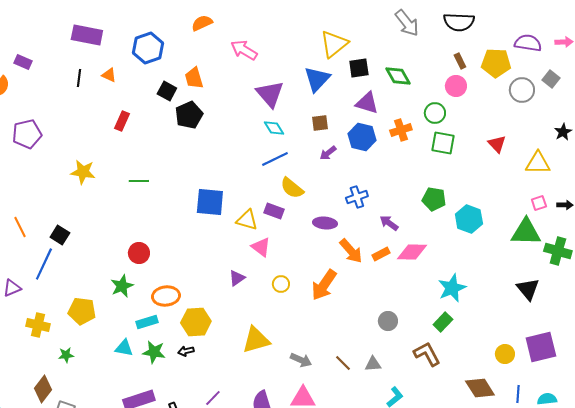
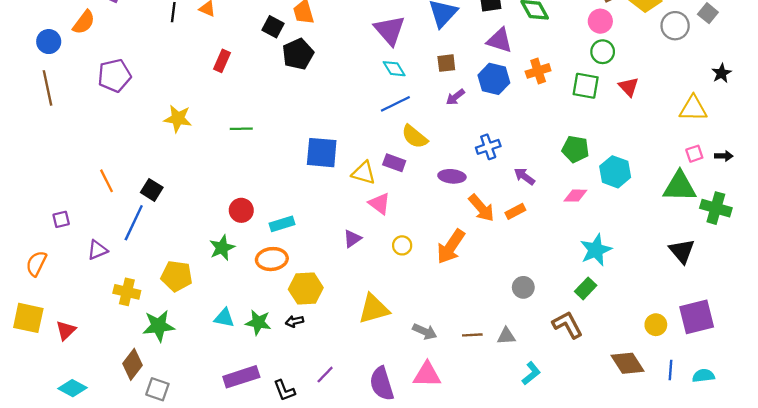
green circle: (435, 113) -> (603, 52), moved
red triangle: (497, 144) -> (629, 87), moved
pink diamond: (412, 252) -> (575, 196), moved, size x0.7
cyan rectangle: (147, 322) -> (282, 224), moved
green star: (66, 355) -> (159, 326), size x1.8
brown line: (343, 363) -> (472, 335), turned -48

